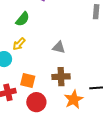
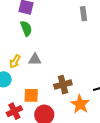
green semicircle: (23, 19) -> (26, 28), moved, turned -49
gray triangle: (59, 47) -> (35, 59), moved

